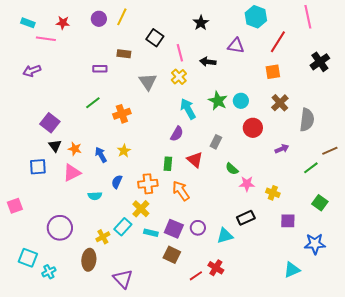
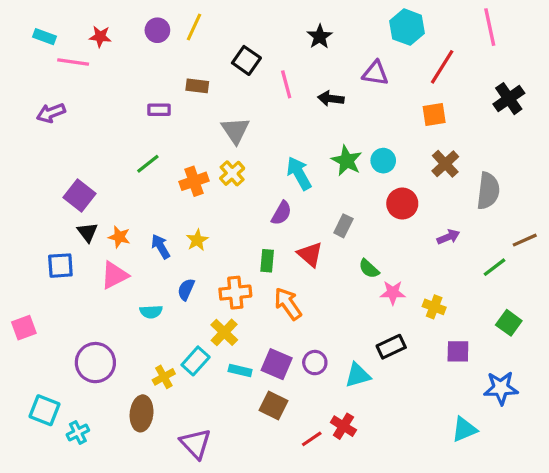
yellow cross: (179, 77) -> (232, 173), moved

